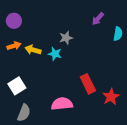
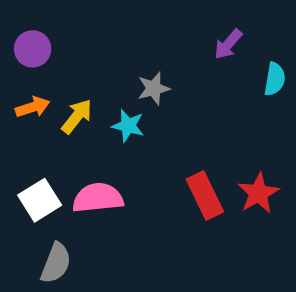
yellow arrow: (33, 50) -> (77, 116), turned 112
red star: (111, 97) -> (258, 193), moved
pink semicircle: (62, 104) -> (98, 198), moved

